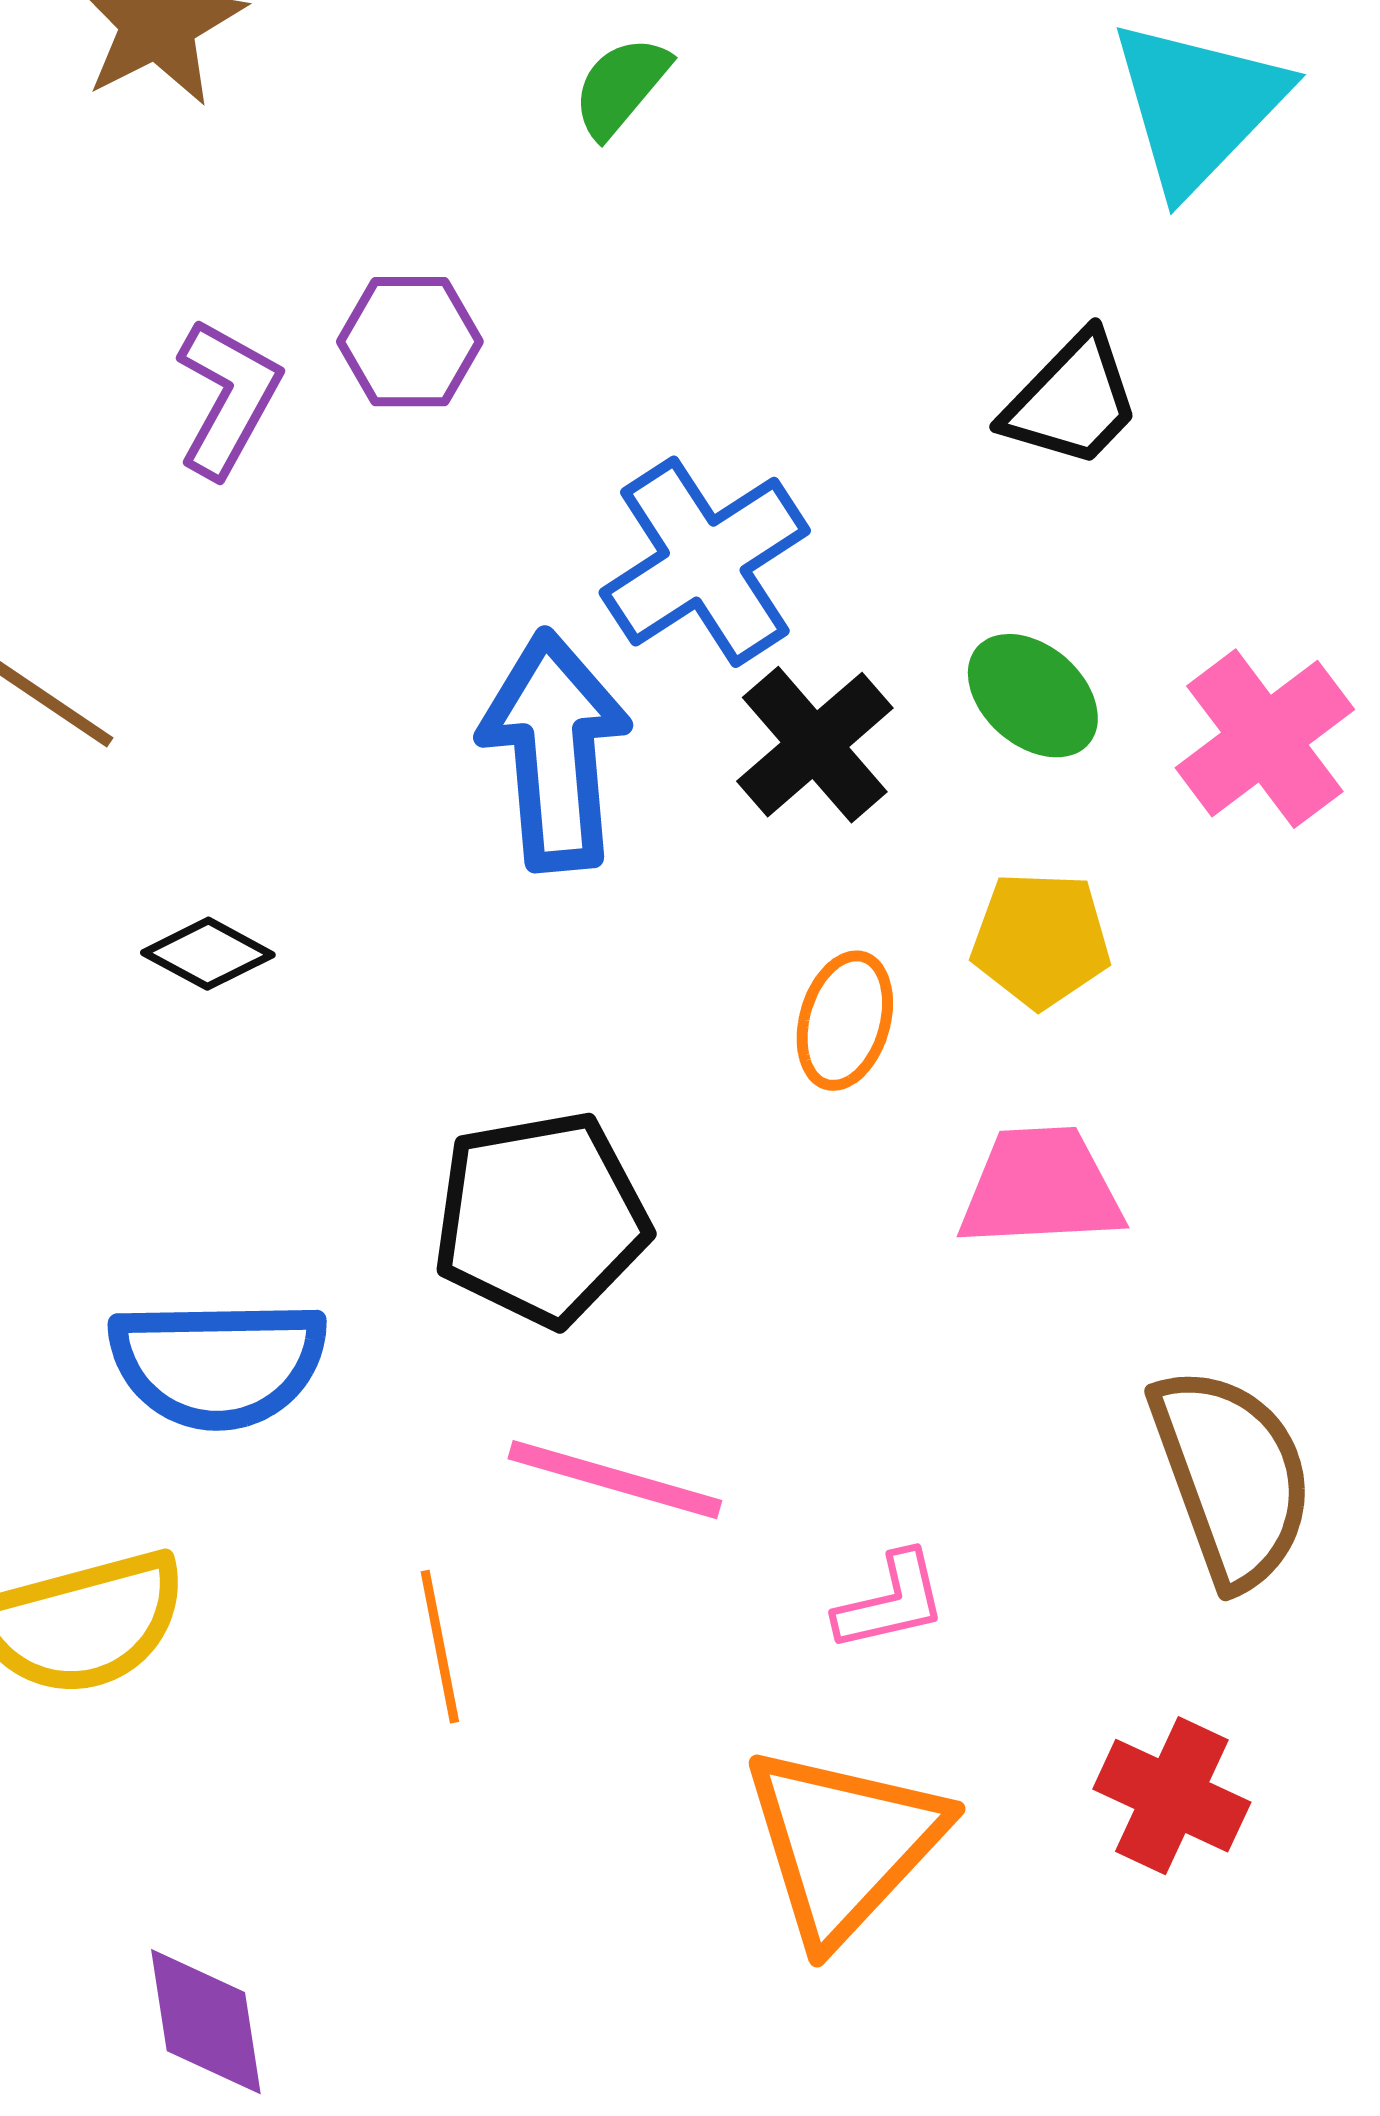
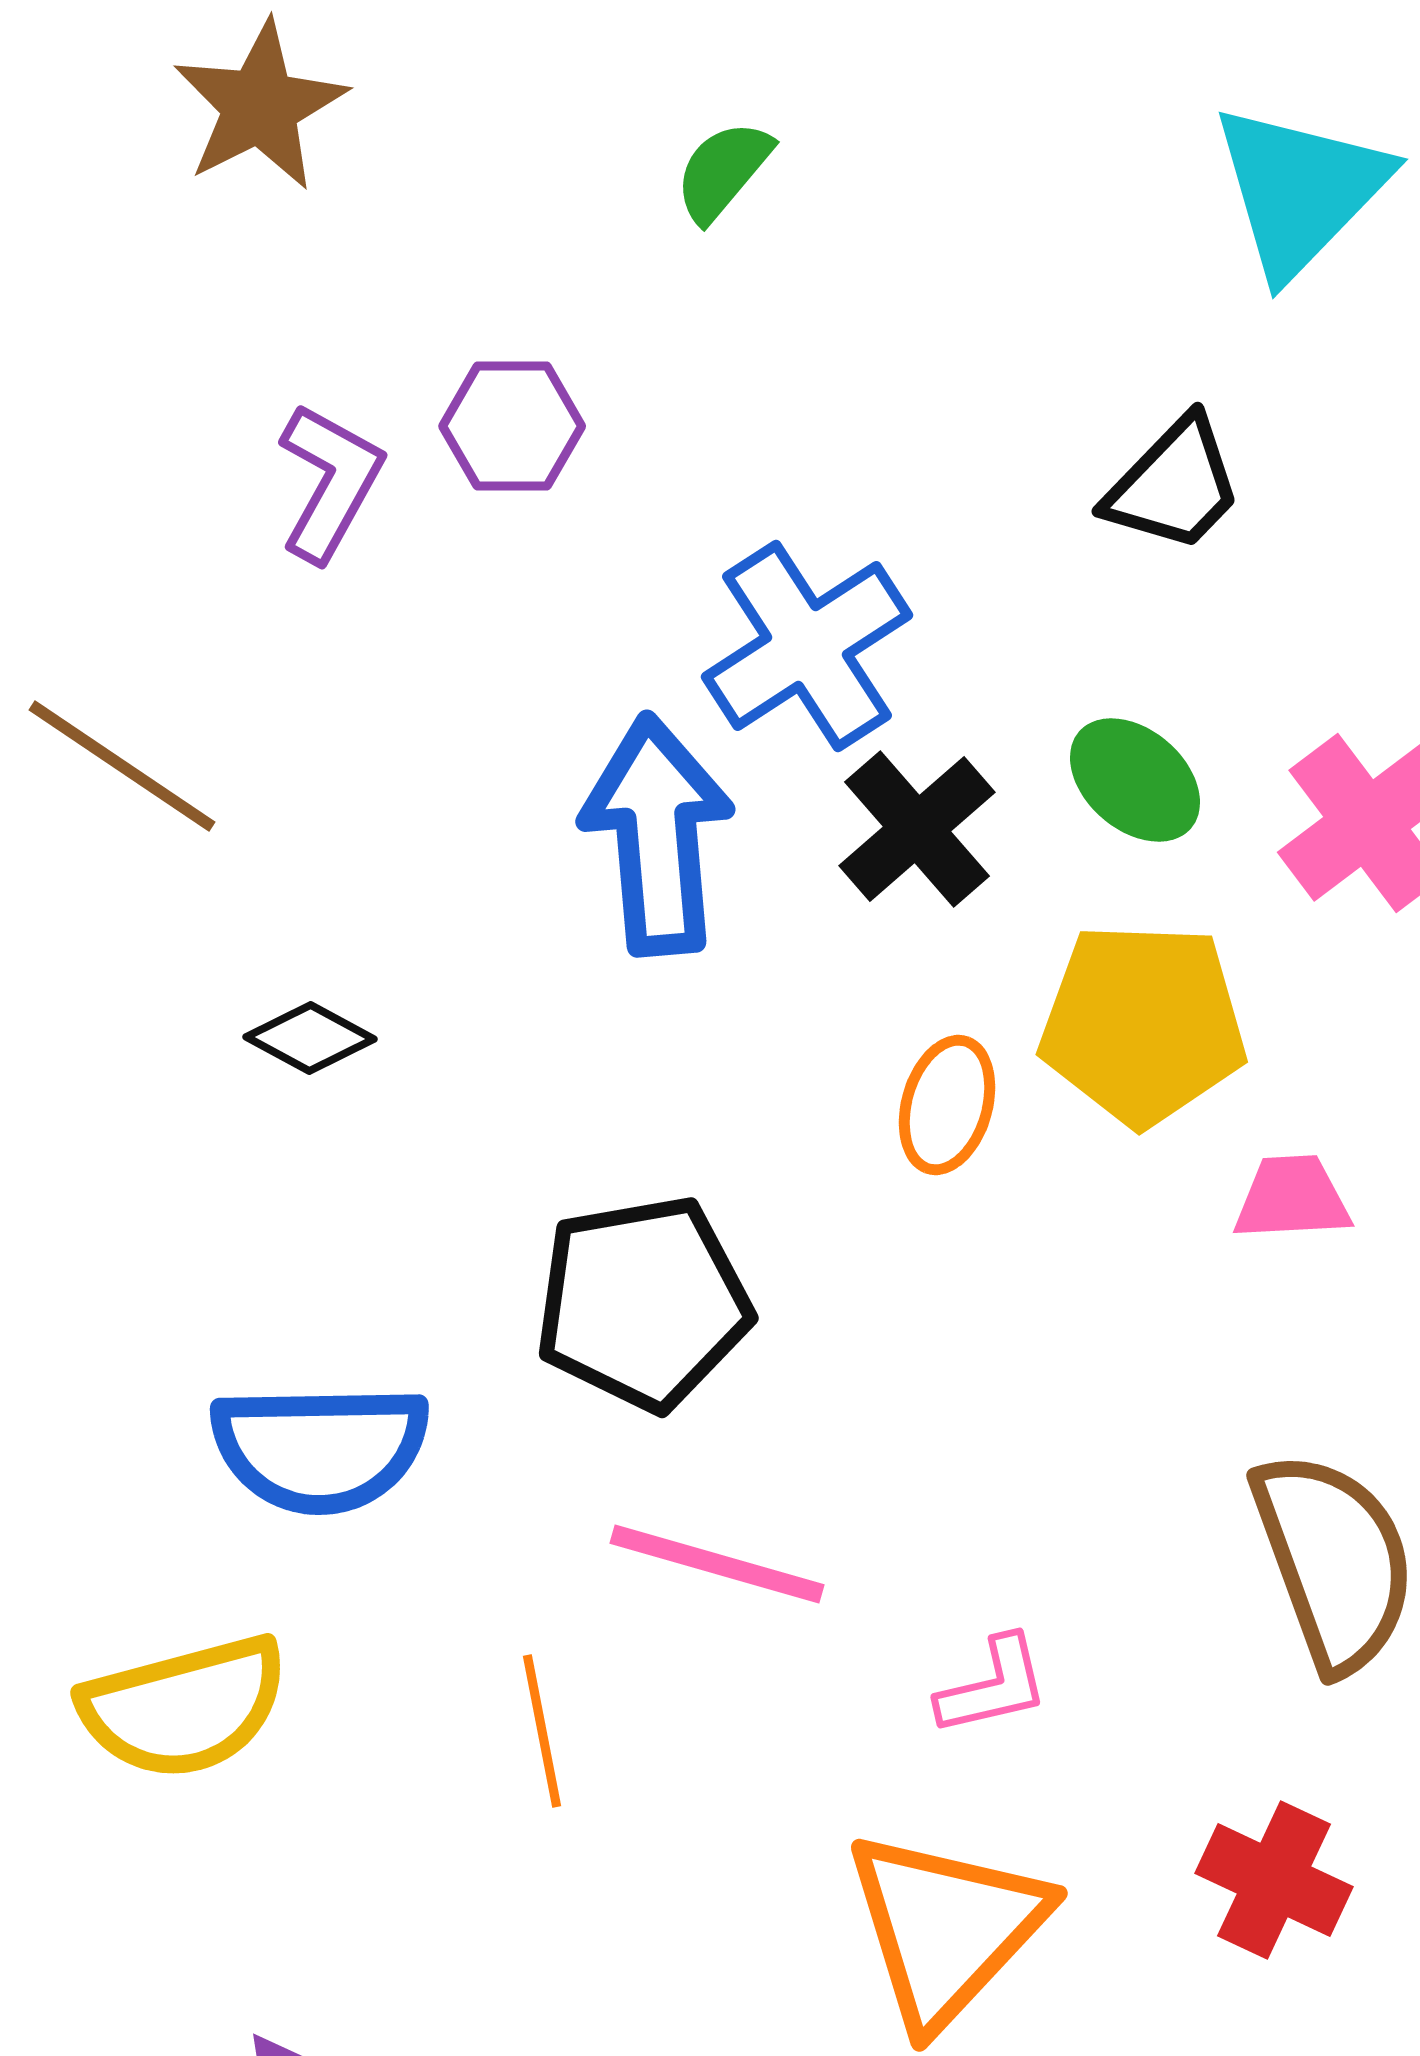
yellow pentagon: (1041, 940) -> (1143, 1024), size x1.5
pink trapezoid: (1041, 1188) -> (1292, 1198), moved, size x0.7

